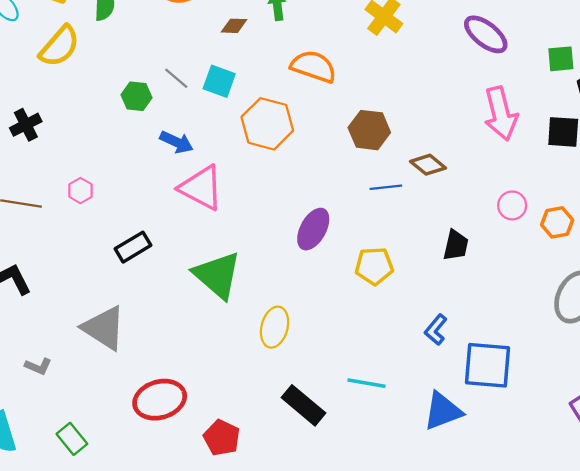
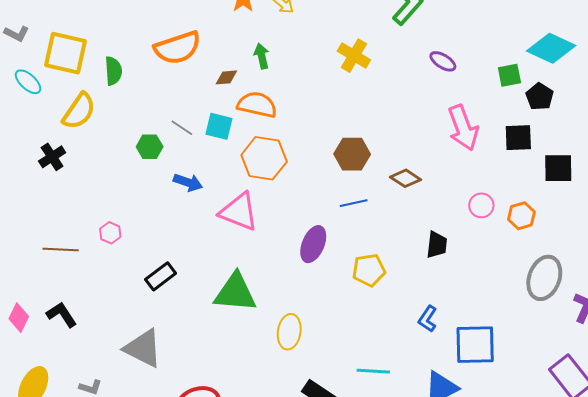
purple ellipse: (486, 34) -> (443, 61), size x0.7
orange semicircle: (313, 67) -> (257, 105), moved
black cross: (26, 125) -> (52, 157), moved
blue line: (386, 187) -> (354, 203), moved
pink triangle: (201, 188) -> (239, 212), moved
green triangle: (217, 275) -> (235, 293), turned -30

